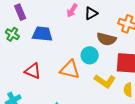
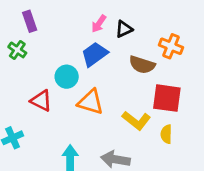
blue trapezoid: (42, 34) -> (95, 54), moved, turned -45
cyan circle: (90, 55) -> (67, 77), moved

